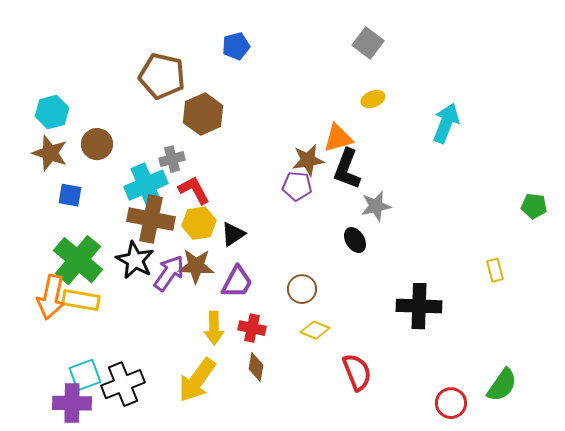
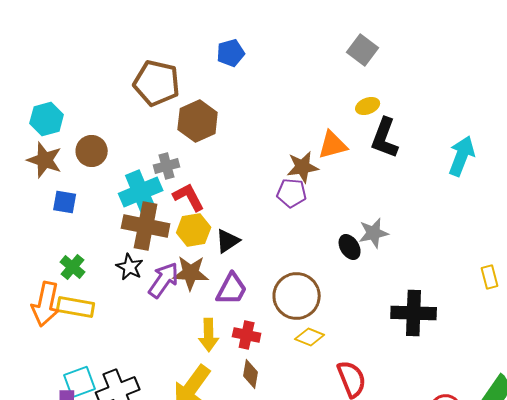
cyan arrow: (446, 123) -> (462, 156), moved
black L-shape: (347, 169) -> (385, 138), moved
gray star: (376, 206) -> (374, 233), moved
green cross: (78, 260) -> (73, 267), size x0.5
black star: (135, 260) -> (130, 267), size x0.7
brown circle: (302, 289) -> (297, 296), size x1.6

